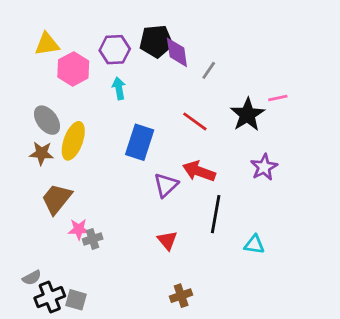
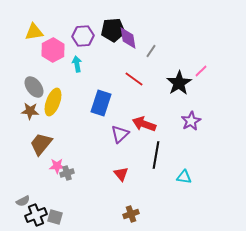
cyan arrow: (119, 88) -> (77, 64), moved
pink line: (278, 98) -> (201, 71), turned -32
red line: (195, 121) -> (134, 79), moved

